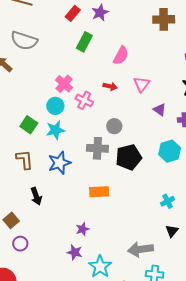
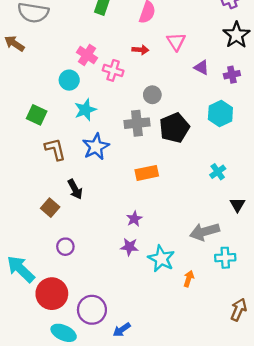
cyan circle: (55, 106) -> (69, 80), moved
green square: (29, 125) -> (37, 115), moved
cyan cross: (168, 201) -> (218, 172), moved
brown square: (11, 220) -> (50, 208), moved

